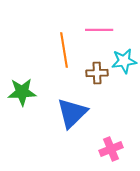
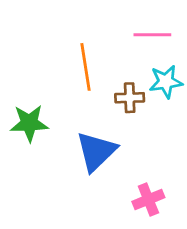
pink line: (99, 30) -> (152, 35), moved

